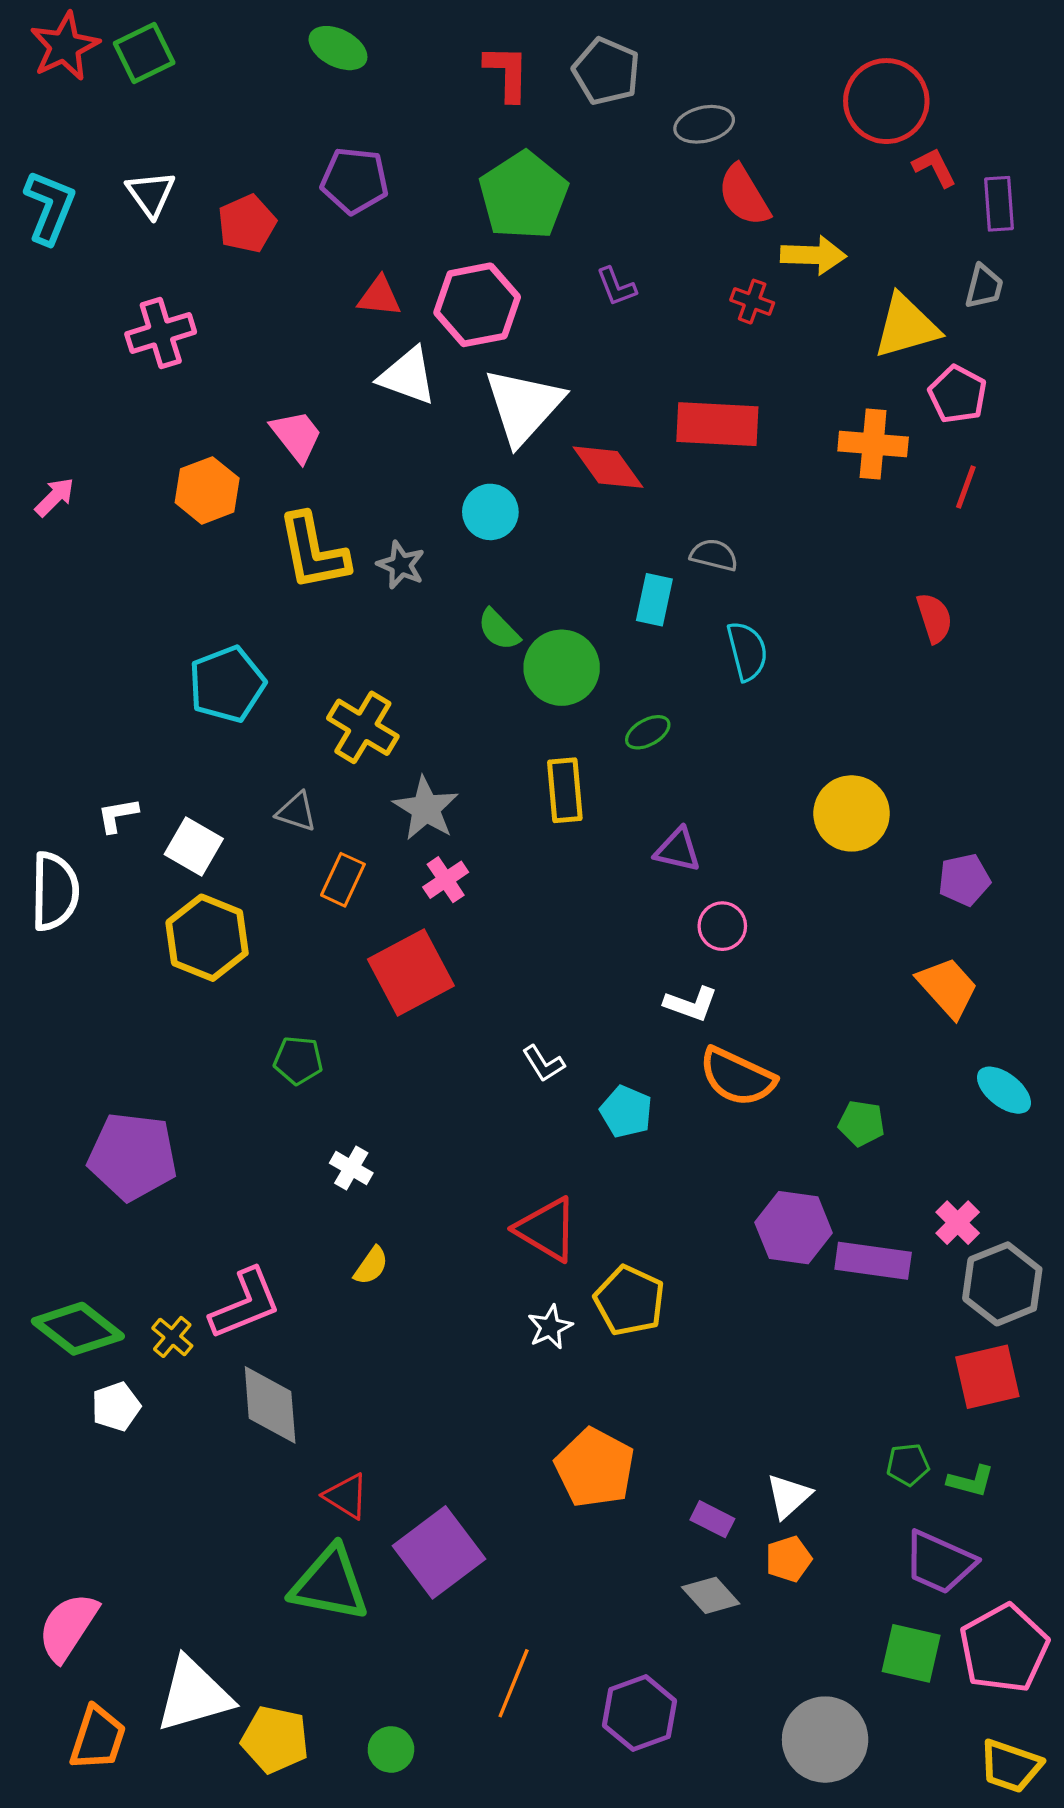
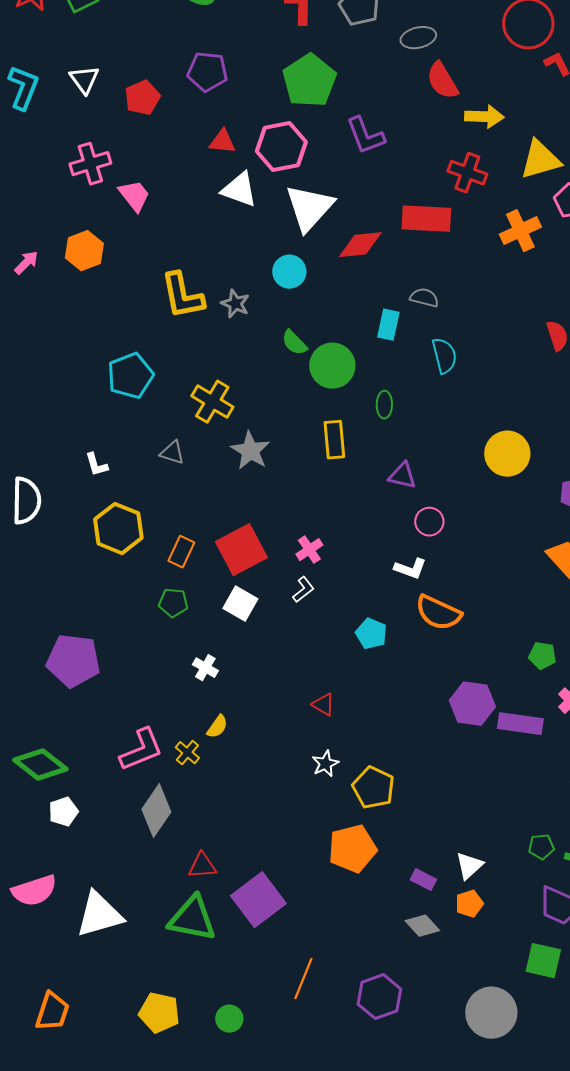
purple L-shape: (616, 287) -> (365, 136), size x1.6
red cross: (752, 302) -> (467, 173), moved, size x1.5
pink trapezoid: (297, 436) -> (134, 196), moved
orange cross: (873, 444) -> (520, 231), turned -30
red diamond: (608, 467) -> (360, 245), turned -60
orange hexagon: (207, 490) -> (84, 251), moved
green ellipse: (648, 732) -> (384, 405), turned -60
white L-shape: (118, 815) -> (96, 465), moved, turned -96
white square: (194, 847) -> (240, 604), moved
orange rectangle: (343, 880) -> (181, 552), moved
pink cross: (446, 880) -> (309, 550), moved
white L-shape: (543, 1064) -> (303, 590), moved, turned -96
green pentagon: (861, 1123) -> (542, 656), moved
red triangle: (547, 1229) -> (323, 705), size x0.6
yellow pentagon: (630, 1301) -> (373, 788), moved
yellow cross: (172, 1337) -> (187, 753), moved
gray diamond: (270, 1405) -> (156, 811), turned 39
orange pentagon: (595, 1468) -> (352, 849), turned 30
red triangle: (346, 1496) -> (202, 866), turned -36
pink semicircle: (68, 1627) -> (34, 891), moved, turned -141
white triangle: (194, 1695) -> (99, 915), moved

